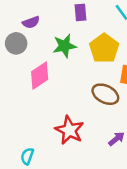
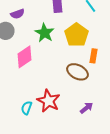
green star: (64, 46) -> (44, 33), turned -30
cyan semicircle: (27, 156) -> (26, 108), moved

